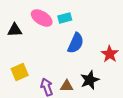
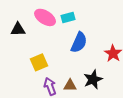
yellow square: (20, 72) -> (39, 62), moved

